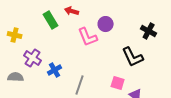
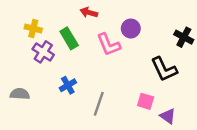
green rectangle: (51, 20) -> (69, 38), moved
yellow cross: (15, 35) -> (33, 29), moved
purple cross: (33, 58) -> (43, 52), moved

